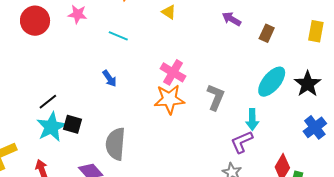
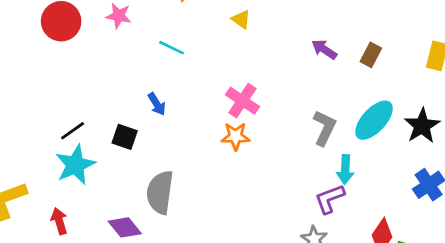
purple arrow: (232, 19) -> (324, 49), moved
gray L-shape: (216, 97) -> (324, 128), moved
orange star: (169, 99) -> (236, 136), size x0.7
black square: (73, 124) -> (125, 137), moved

